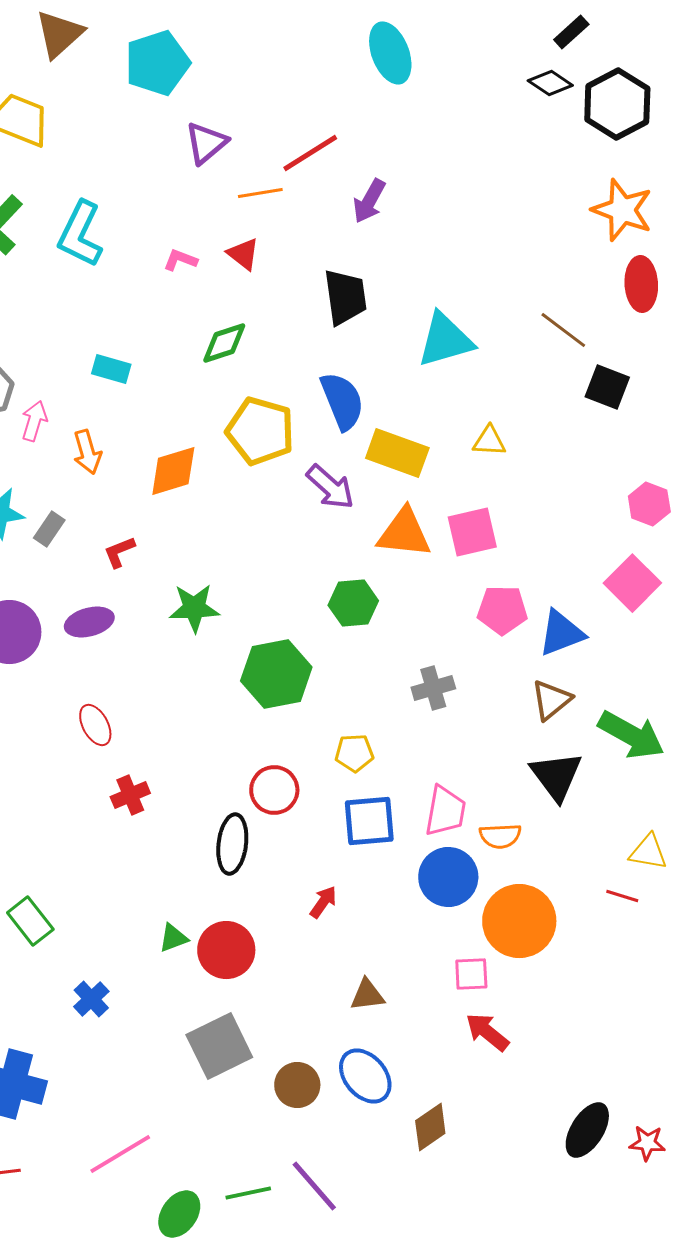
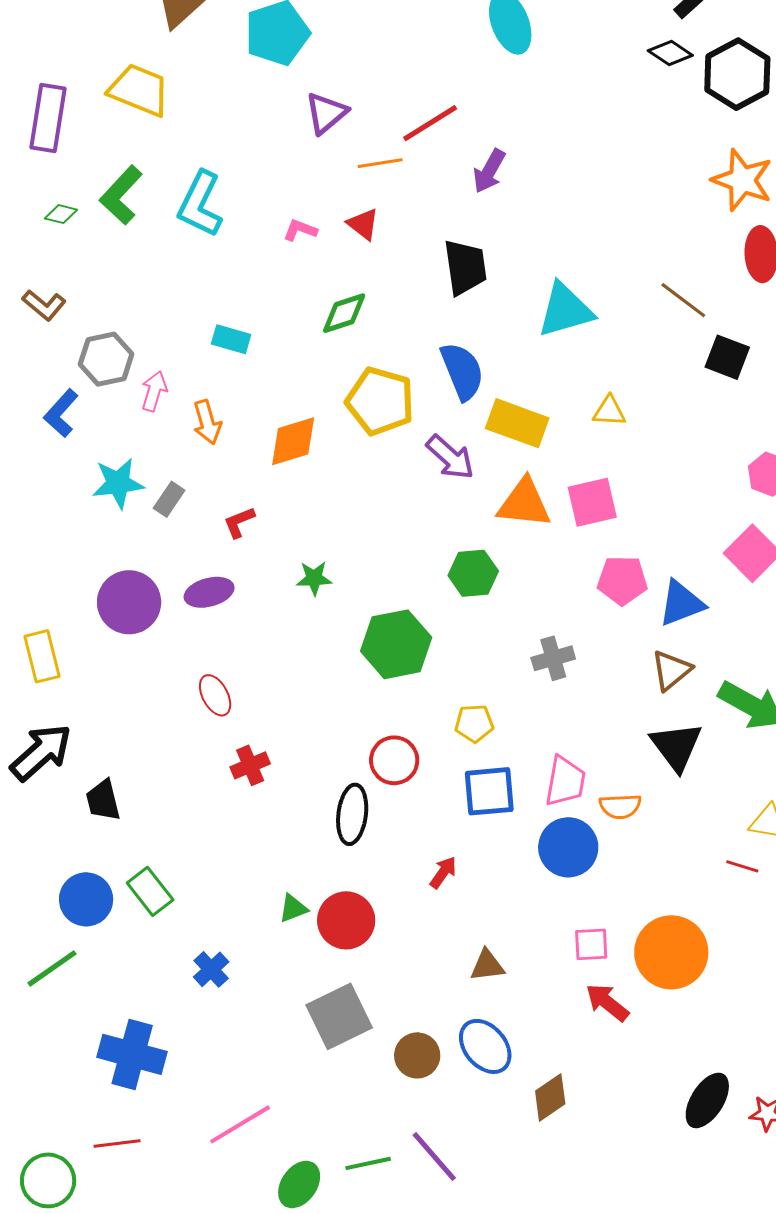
green star: (194, 608) -> (314, 578), size x0.7
orange circle: (519, 921) -> (671, 952), moved

